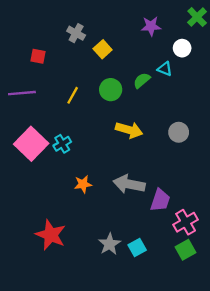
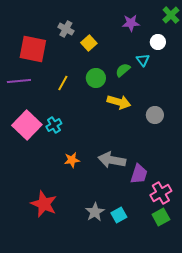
red square: (38, 56) -> (33, 49), size x2.0
cyan triangle: (165, 69) -> (143, 60), turned 32
yellow arrow: (129, 130) -> (119, 102), moved

